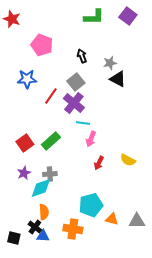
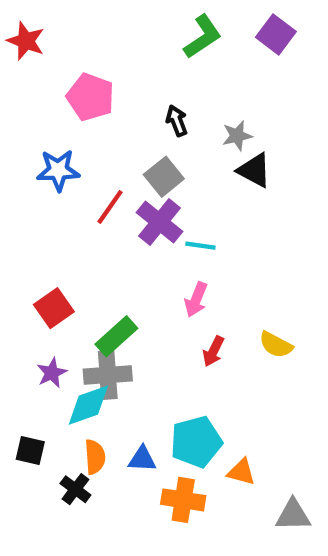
green L-shape: (94, 17) -> (203, 37), turned -35
cyan line: (83, 123) -> (200, 246), moved
green rectangle: (51, 141) -> (116, 336), moved
gray cross: (50, 174) -> (108, 375), size x1.5
gray triangle: (137, 221) -> (293, 515), moved
orange cross: (73, 229) -> (183, 500), moved
blue triangle: (43, 236) -> (142, 459), moved
black square: (14, 238) -> (30, 450), moved

